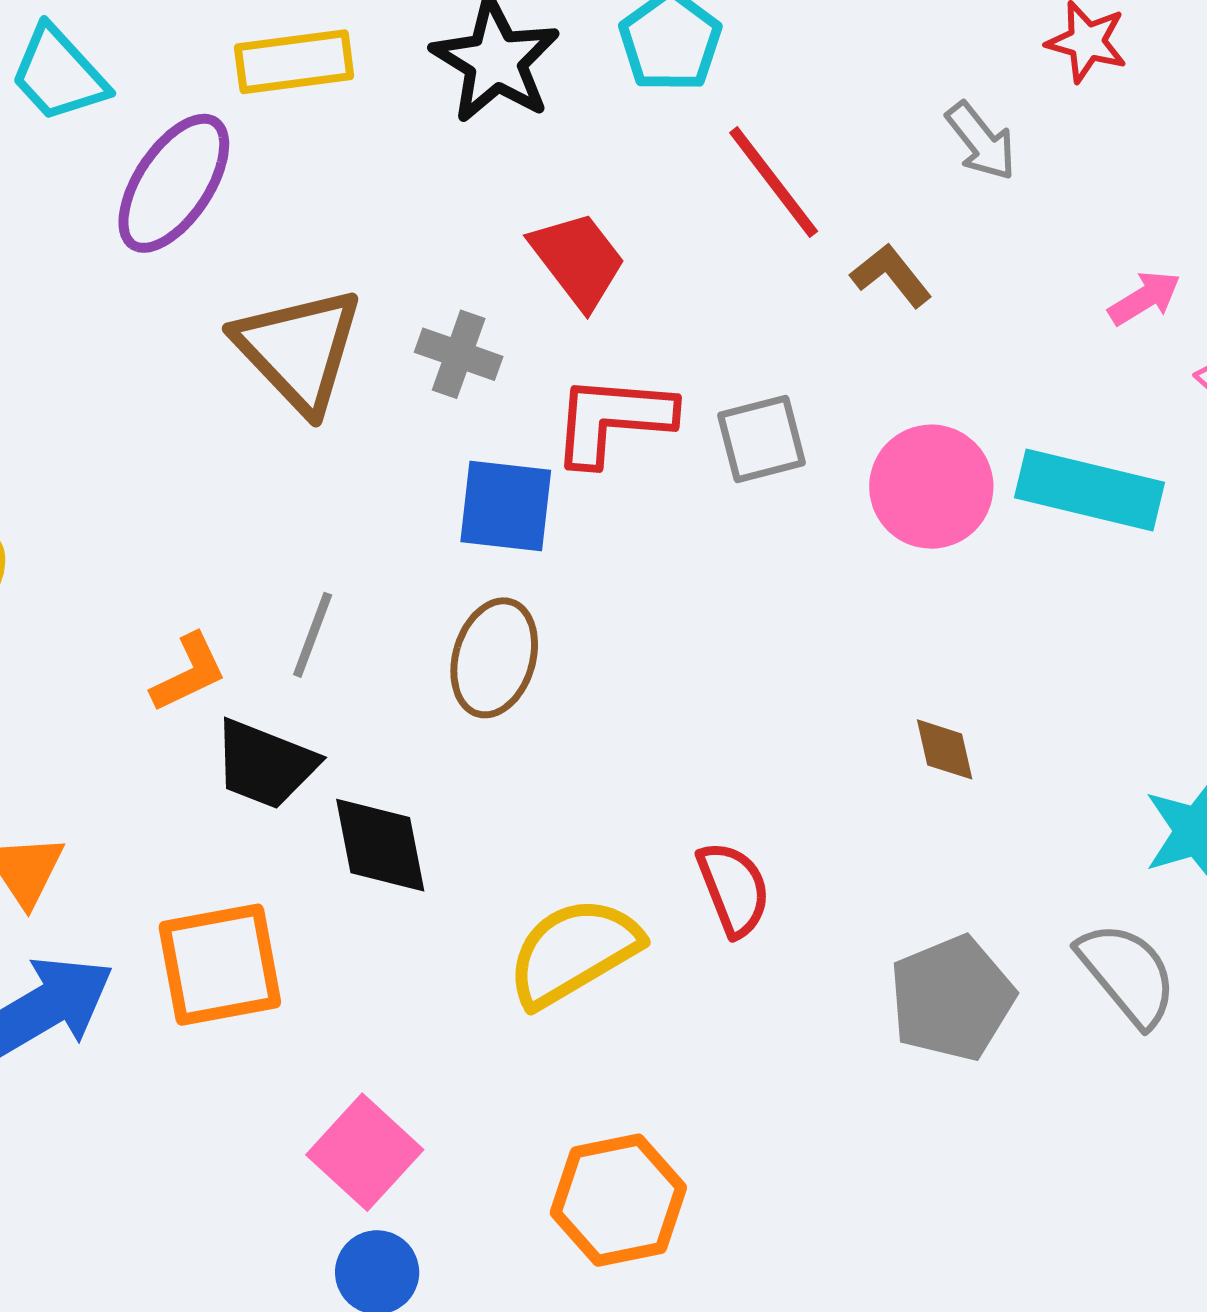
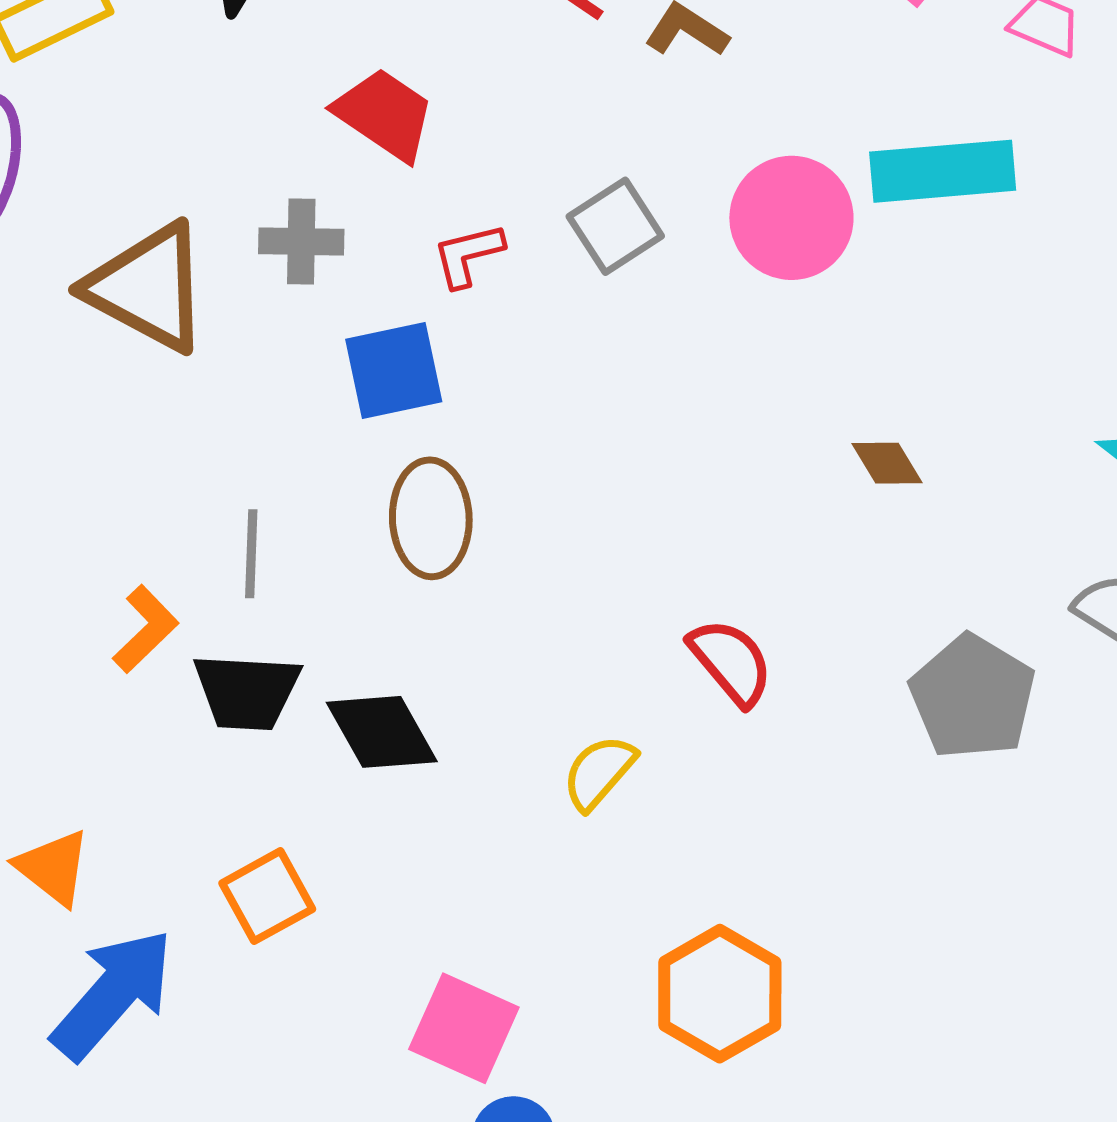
red L-shape: (613, 420) -> (468, 255), size x0.6
yellow semicircle: (574, 952) -> (599, 772), size x0.6
orange square: (220, 965) -> (267, 896), size x0.7

